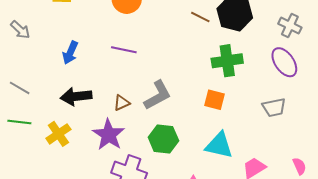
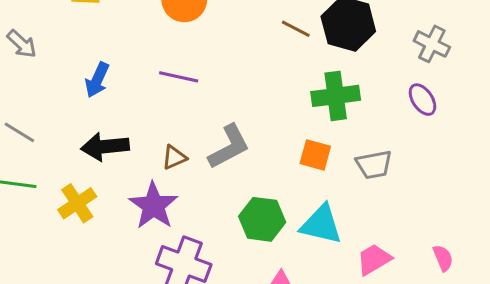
purple ellipse: (284, 62) -> (422, 100), size x0.7
gray trapezoid: (274, 107) -> (374, 165), moved
green hexagon: (163, 139) -> (262, 219), moved

